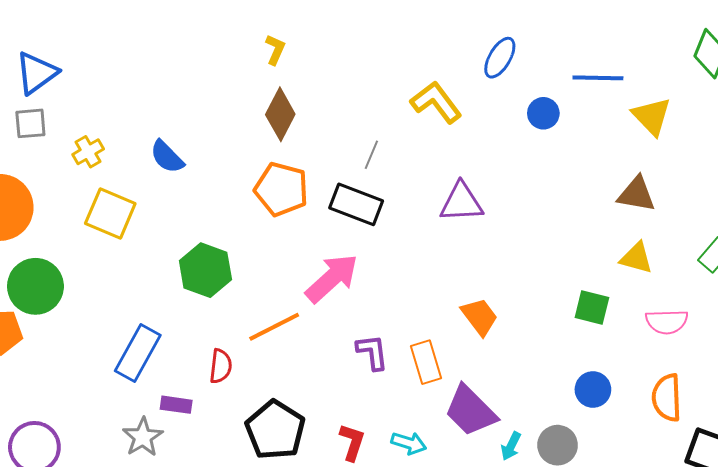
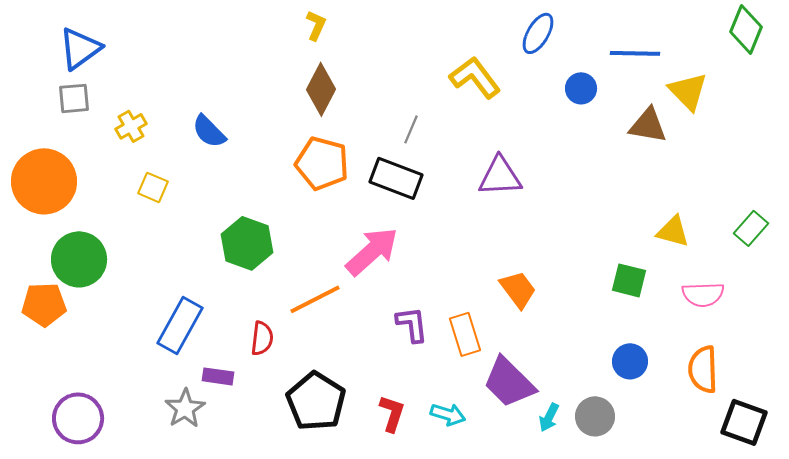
brown triangle: (636, 194) -> (648, 125), moved
yellow square: (110, 213) -> (153, 187), size x0.6

